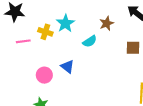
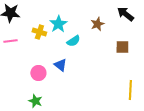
pink line: (23, 41) -> (10, 41), moved
cyan semicircle: (90, 41) -> (73, 41), moved

